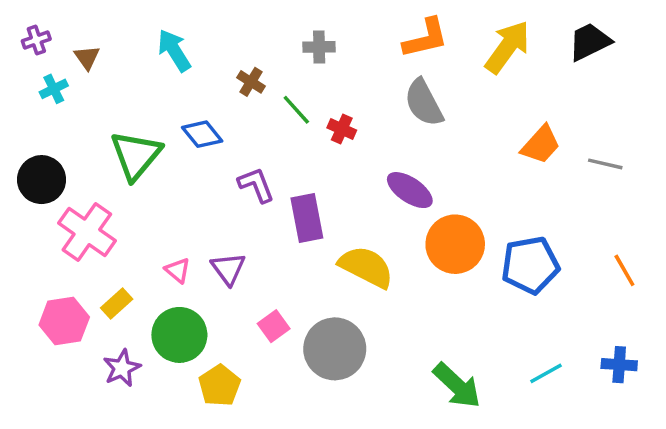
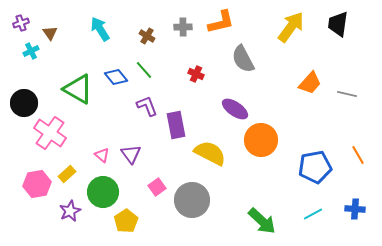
orange L-shape: (426, 38) -> (221, 22), moved
black trapezoid: (590, 42) -> (338, 24), turned -56
brown cross: (251, 82) -> (147, 36), moved
green line: (296, 110) -> (144, 70), moved
green triangle: (136, 155) -> (78, 89), turned -40
blue pentagon: (530, 265) -> (315, 167), moved

